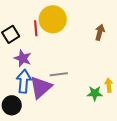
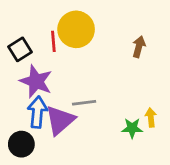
purple star: (23, 58) -> (36, 81), size x1.4

